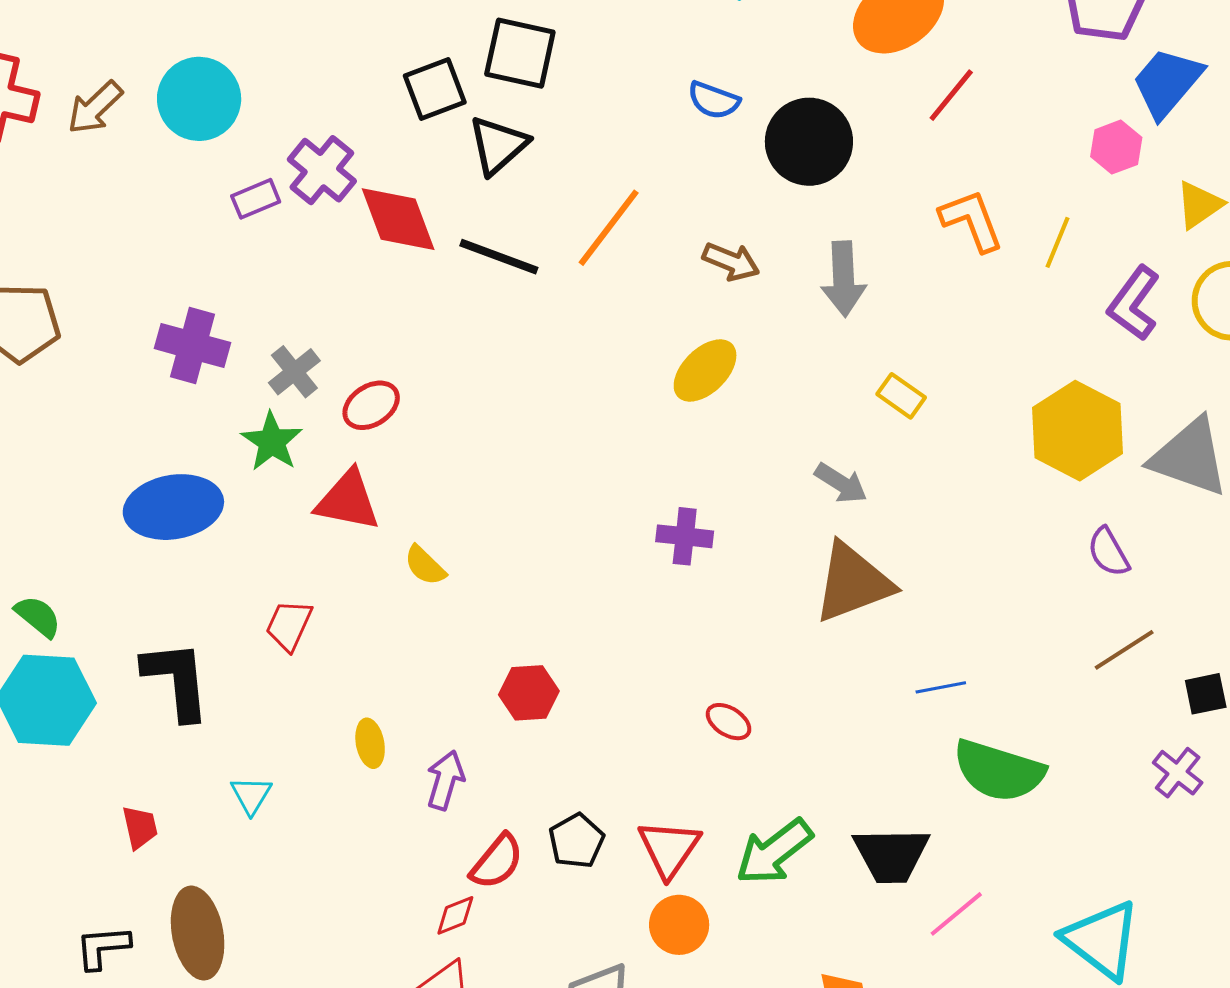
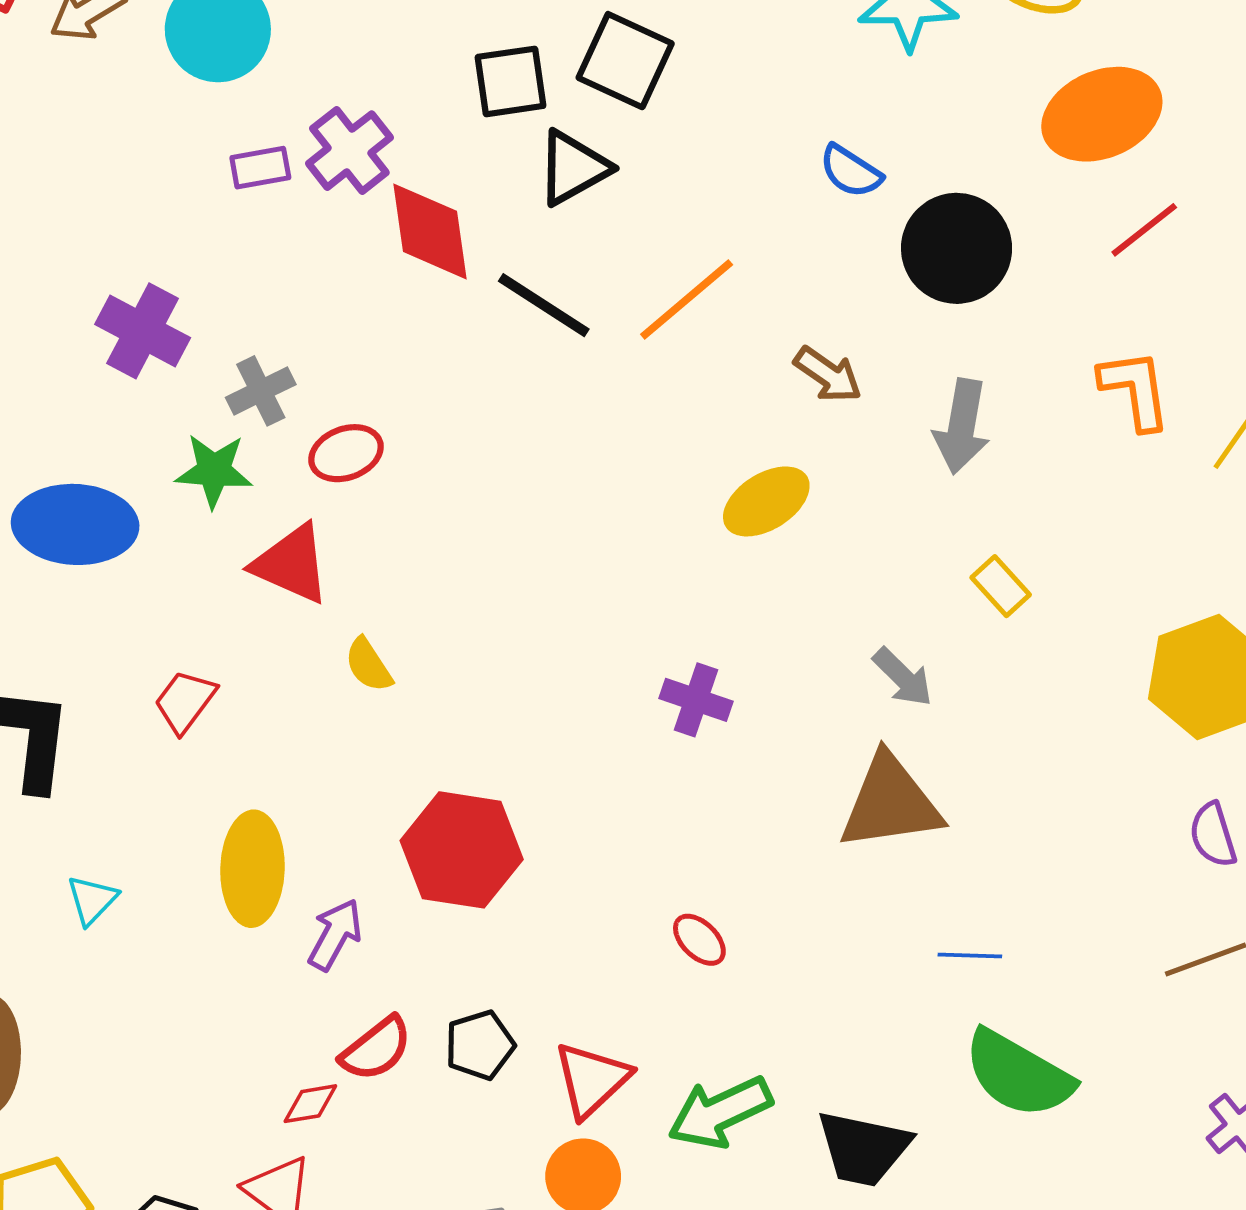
green star: (272, 442) -> (214, 471), turned 30
red hexagon: (529, 693) -> (462, 850), size x1.6
yellow ellipse: (370, 743) -> (253, 869), size x1.8

